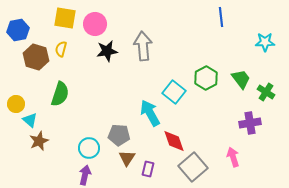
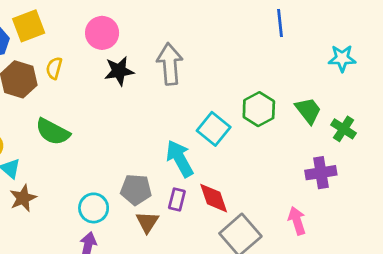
yellow square: (65, 18) -> (29, 26), moved, turned -30
green semicircle: (60, 94) -> (53, 132), turned 100
purple rectangle: (148, 169) -> (177, 199), moved

